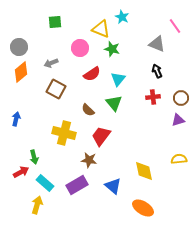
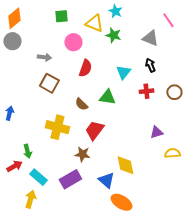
green square: (55, 22) -> (61, 16), moved
green star: (112, 49) -> (113, 35), moved
gray arrow: (51, 63) -> (44, 57), turned -152
orange diamond: (21, 72) -> (14, 18), moved
red semicircle: (92, 74) -> (85, 68), turned -36
cyan triangle: (118, 79) -> (123, 72), moved
green triangle: (114, 103) -> (107, 97), turned -42
purple triangle: (178, 120) -> (156, 132), moved
yellow diamond: (144, 171) -> (125, 165), moved
orange ellipse: (143, 208) -> (121, 202), moved

